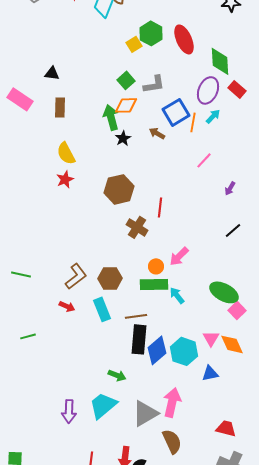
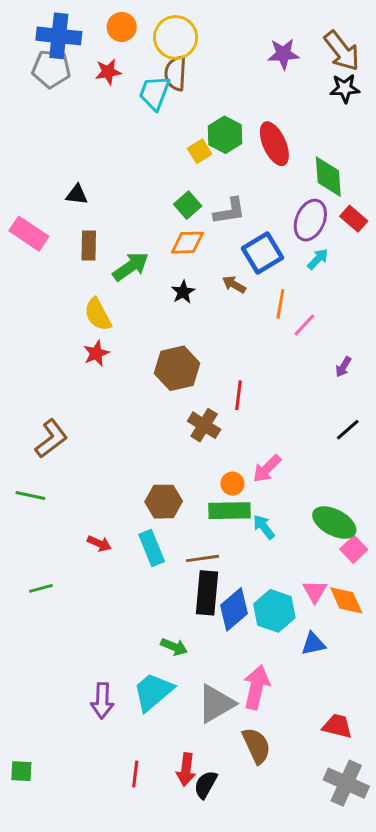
green arrow: (111, 117) -> (131, 267), moved, turned 70
orange line: (193, 122) -> (280, 304), moved
brown L-shape: (76, 276) -> (51, 439), moved

